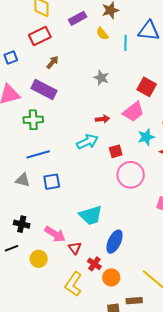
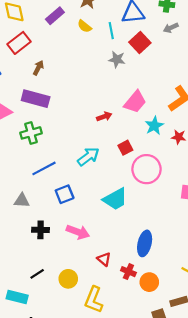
gray star: (101, 78) -> (117, 59), moved
red square: (147, 87) -> (140, 42), moved, turned 30
cyan arrow: (87, 142) -> (88, 157), moved
gray triangle: (23, 180) -> (22, 201), moved
cyan trapezoid: (91, 215) -> (115, 199), moved
black cross: (22, 224) -> (41, 230), moved
pink arrow: (55, 234) -> (78, 232), moved
yellow L-shape: (73, 284) -> (94, 300), moved

